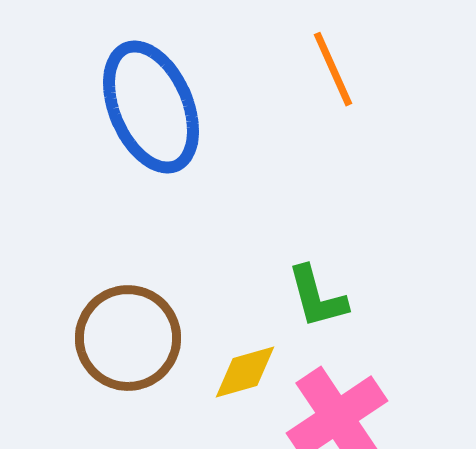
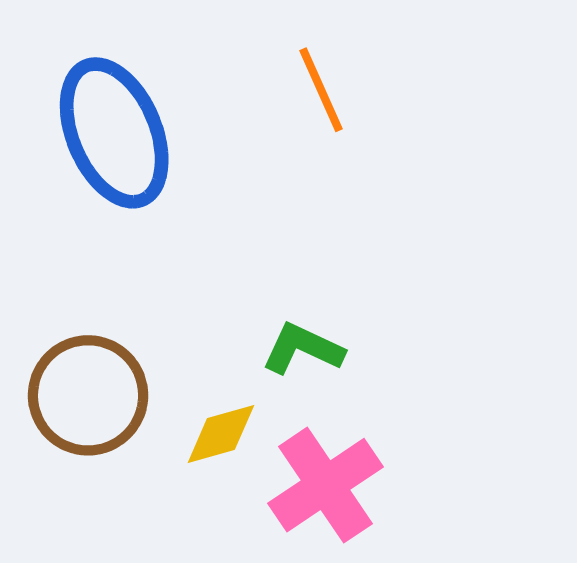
green L-shape: (317, 297) -> (303, 349), turned 130

